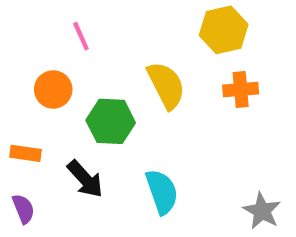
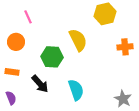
pink line: (81, 36) -> (28, 17), moved
orange circle: (53, 89) -> (16, 42), moved
orange cross: (241, 89) -> (125, 47), moved

